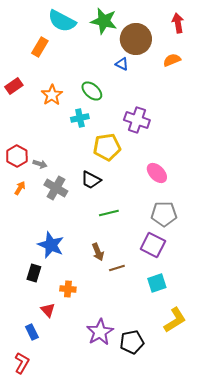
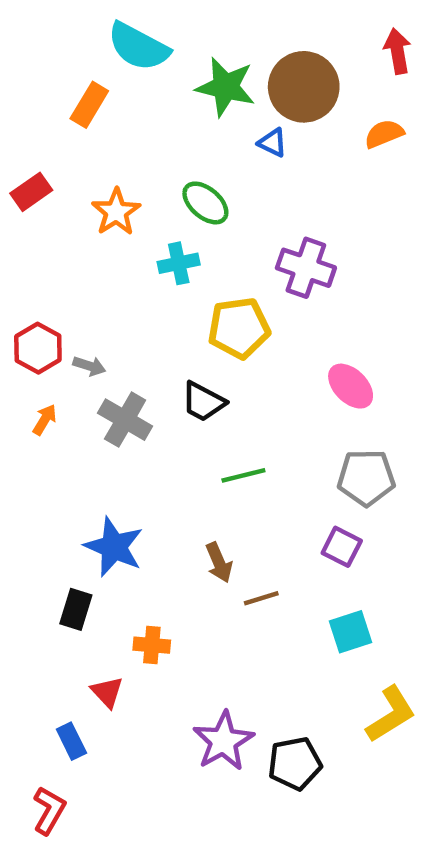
green star: (104, 21) -> (226, 87), moved
purple square: (153, 245) -> (342, 547), size x0.7

